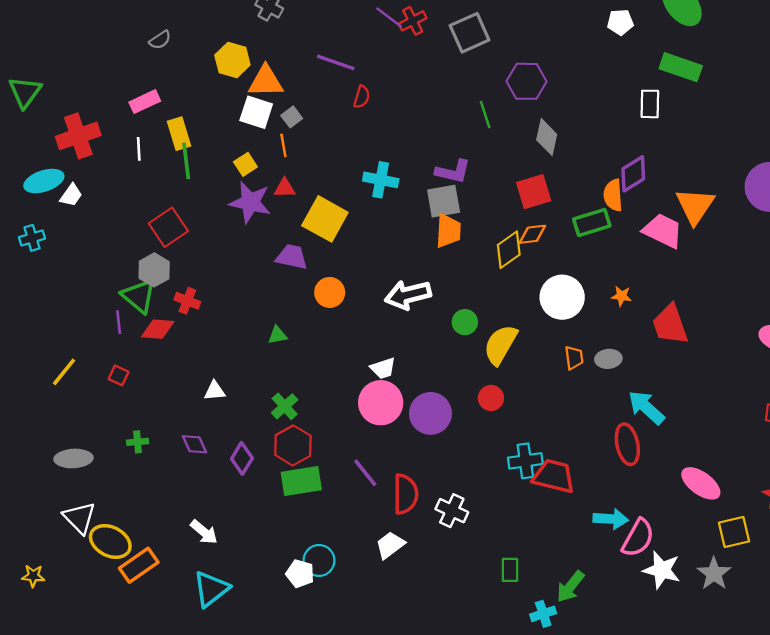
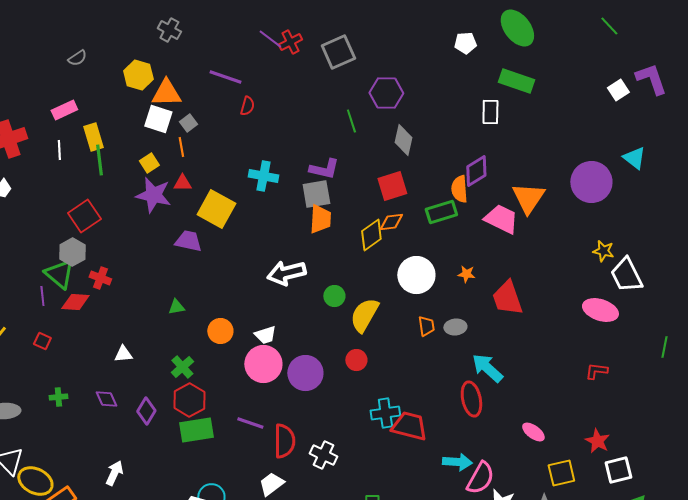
orange circle: (330, 292) -> (220, 331), moved
purple line: (365, 473) -> (250, 423), turned -32
pink ellipse: (701, 483) -> (533, 432), size x0.7
white arrow: (204, 532) -> (114, 473), turned -105

